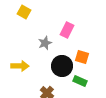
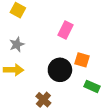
gray star: (45, 43) -> (17, 44), moved
green rectangle: (80, 81) -> (92, 86), moved

